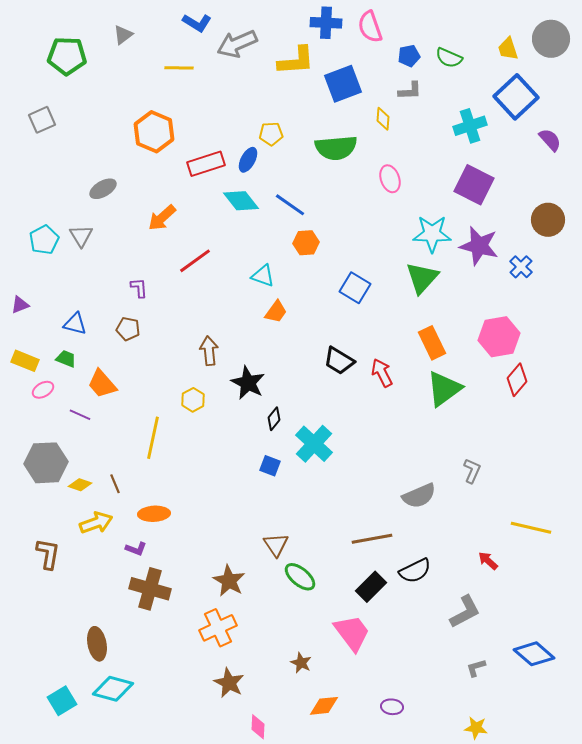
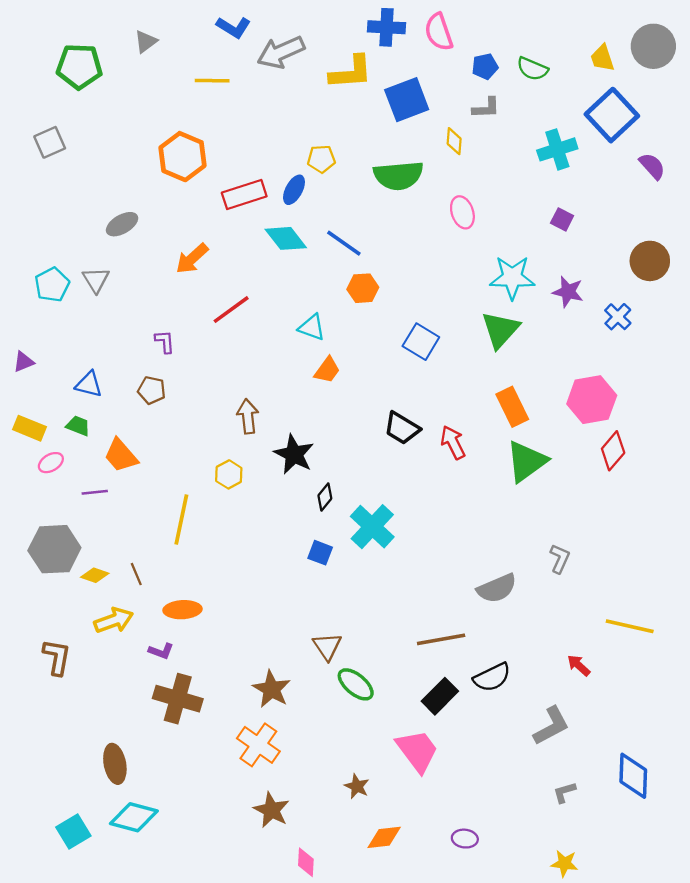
purple square: (474, 185) -> (562, 219), size x0.5
purple star: (479, 246) -> (568, 292), size x0.7
purple line: (80, 415) -> (95, 492), turned -30
orange cross: (218, 628) -> (258, 745), turned -30
blue diamond: (534, 654) -> (633, 776), turned 51

